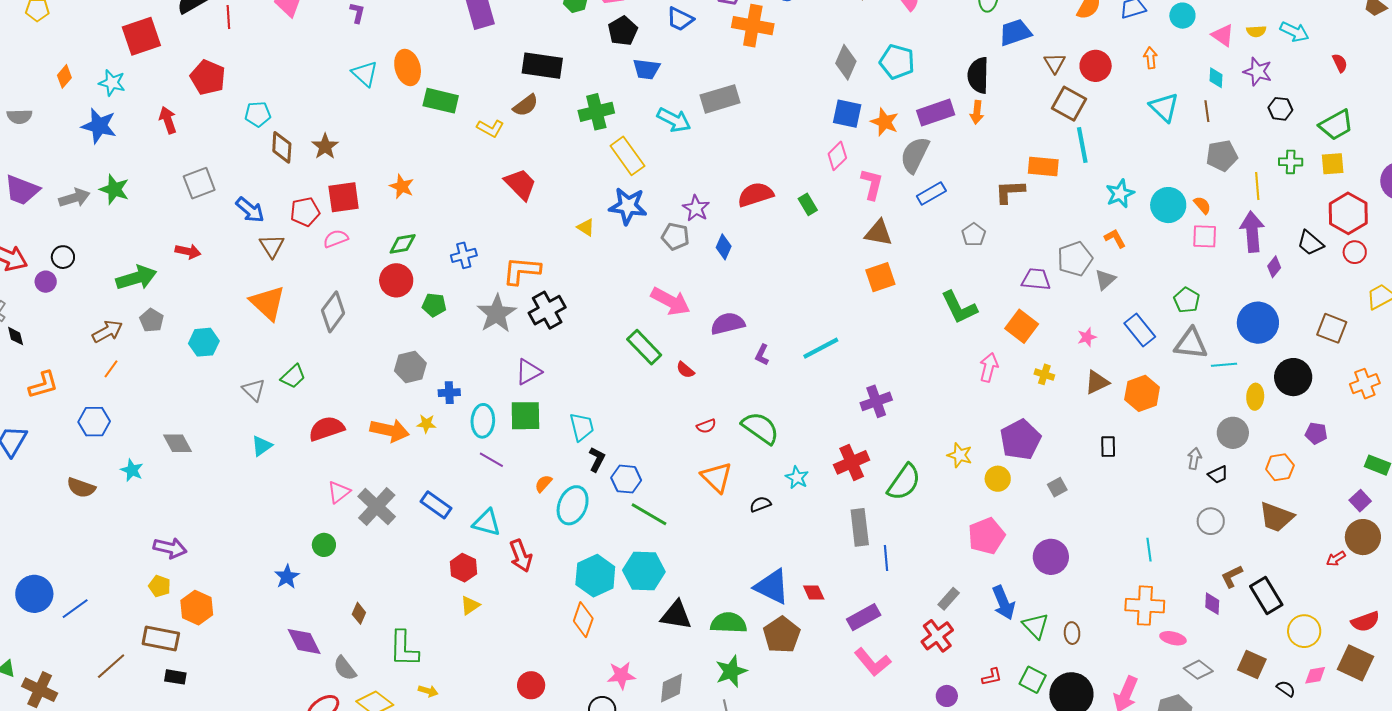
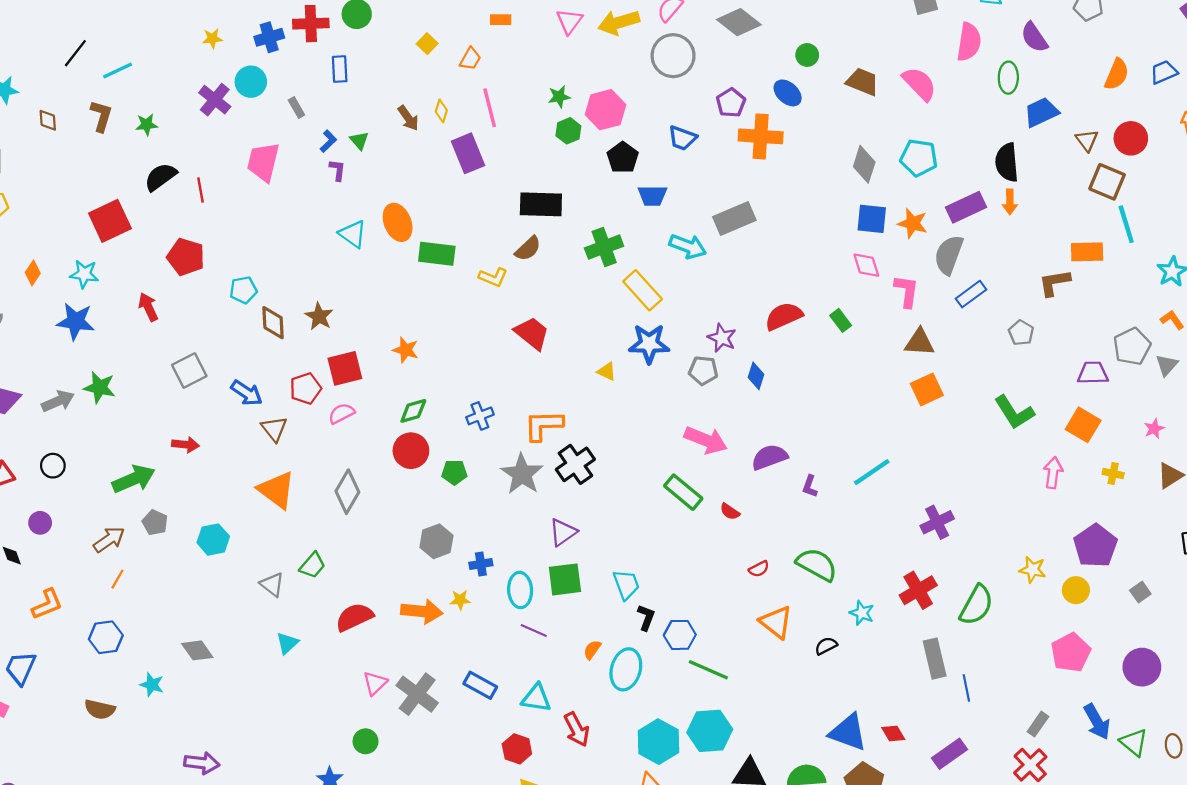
pink diamond: (837, 156) -> (866, 265), turned -56
purple circle: (46, 282) -> (40, 523), moved

